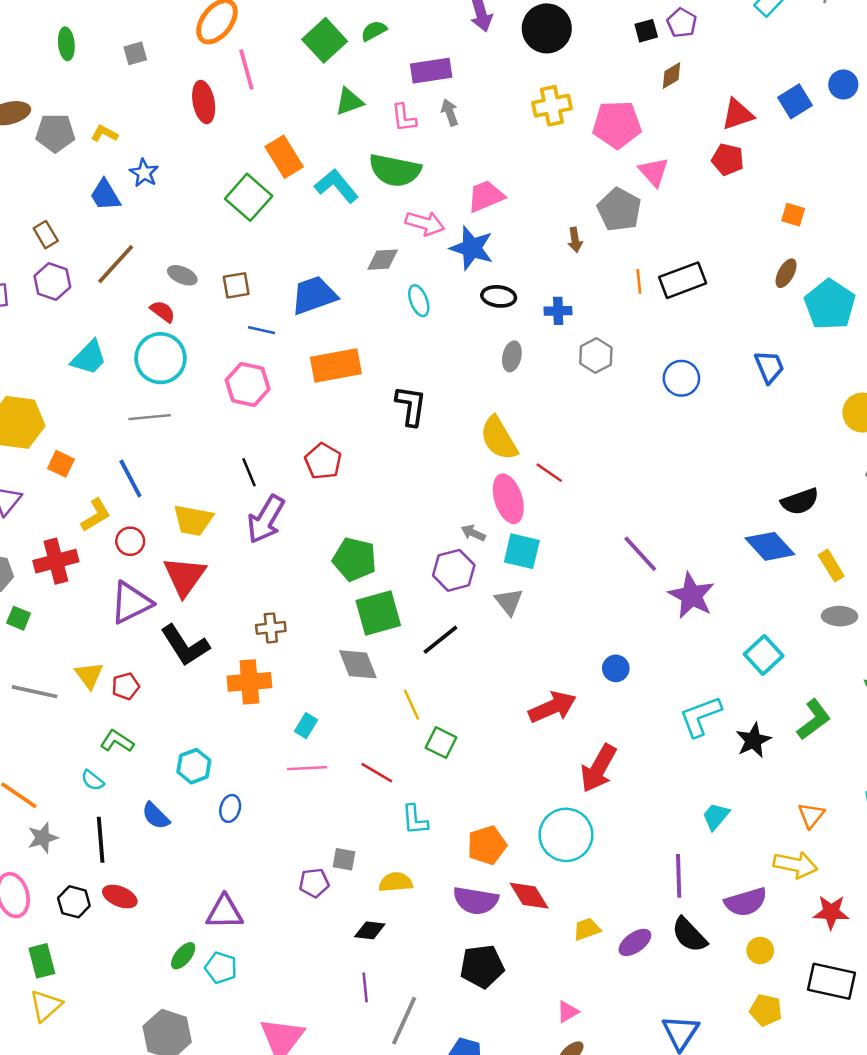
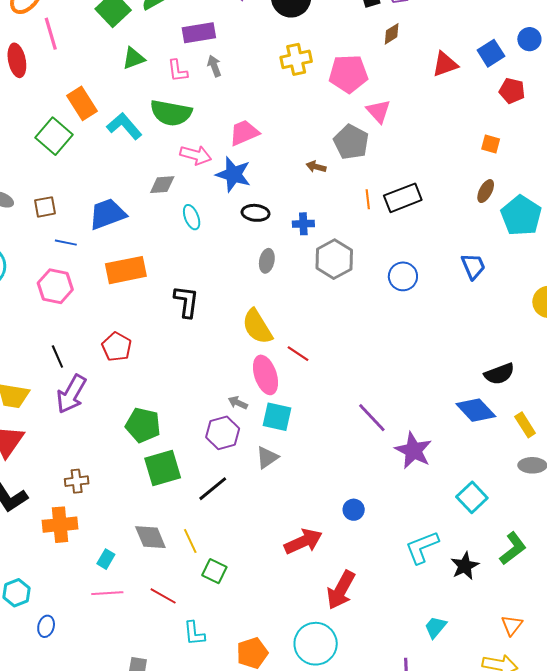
red pentagon: (728, 159) -> (512, 91), moved
brown arrow: (575, 240) -> (316, 167), turned 114
gray hexagon: (596, 355) -> (334, 259), size x1.4
gray triangle: (509, 602) -> (267, 457), turned 35
gray diamond: (358, 664) -> (150, 537), moved

